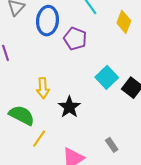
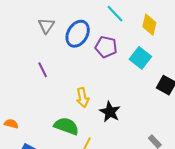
blue ellipse: (47, 21) -> (78, 34), turned 32
cyan square: (107, 77) -> (140, 58), moved

